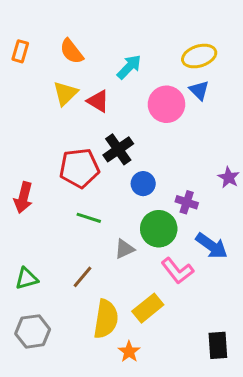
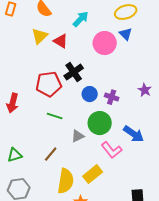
purple cross: (187, 202) -> (112, 97), moved

